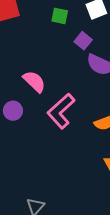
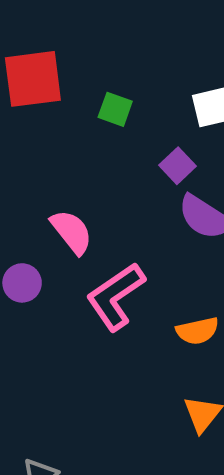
green square: (60, 16) -> (115, 109), moved

